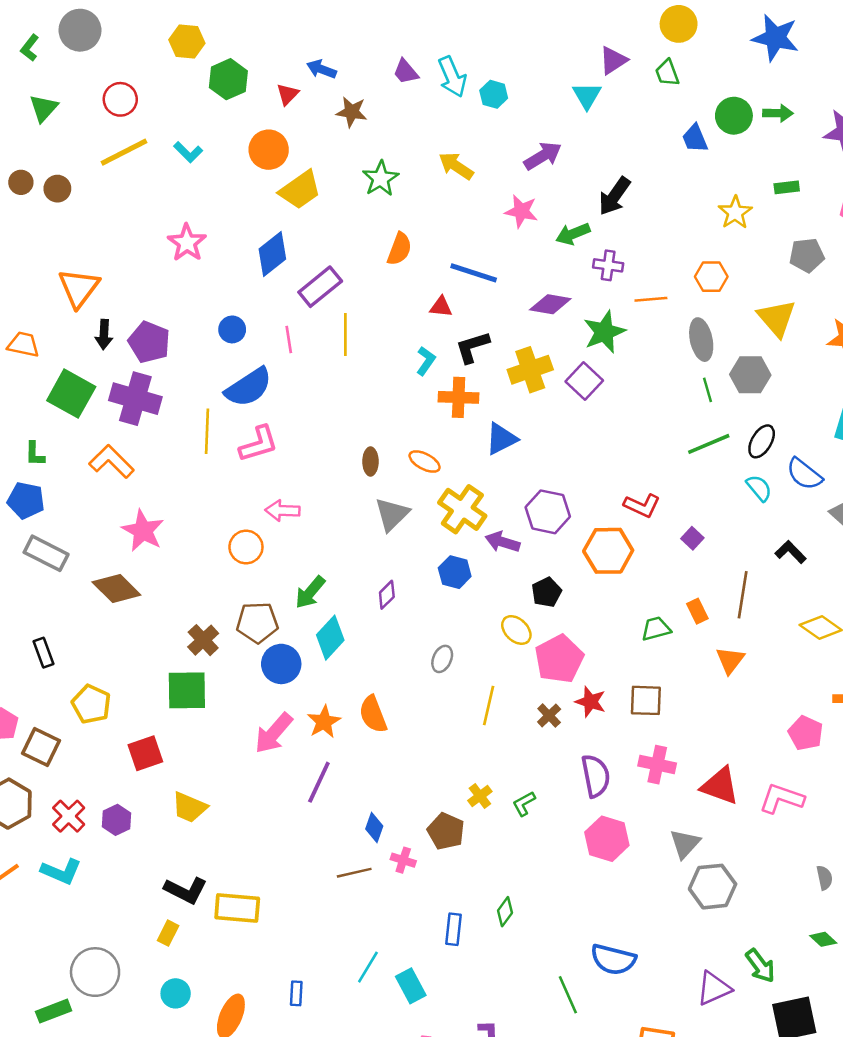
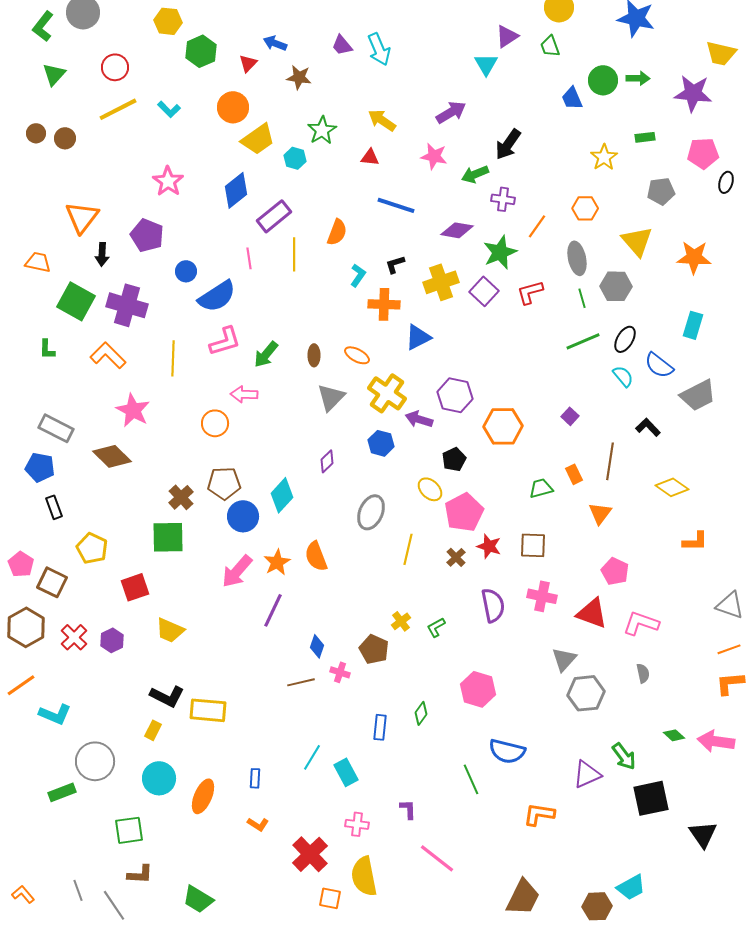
green L-shape: (30, 48) -> (43, 26), size x1.4
cyan hexagon: (494, 94) -> (295, 158), moved
orange semicircle: (399, 249) -> (337, 232), moved
orange line: (651, 299) -> (537, 226), turned -50
red triangle: (441, 307) -> (370, 157), moved
blue circle: (232, 329) -> (186, 271), moved
purple pentagon: (149, 342) -> (147, 235), moved
black L-shape: (472, 347) -> (395, 264), size x0.7
yellow line: (207, 431) -> (173, 358), moved
blue pentagon: (26, 500) -> (40, 467), moved
red L-shape: (642, 506) -> (530, 292), moved, turned 140
green arrow: (310, 592) -> (266, 354), moved
gray ellipse: (442, 659) -> (371, 512), size x1.6
pink pentagon: (806, 733) -> (615, 571), moved
pink hexagon: (607, 839) -> (478, 689), moved
cyan L-shape: (61, 871) -> (55, 714), moved
gray semicircle: (824, 878) -> (643, 673), moved
cyan circle: (176, 993) -> (159, 778), size x1.4

